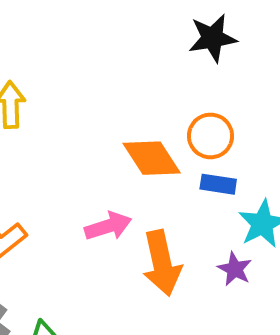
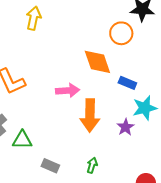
orange circle: (210, 136) -> (121, 33), moved

